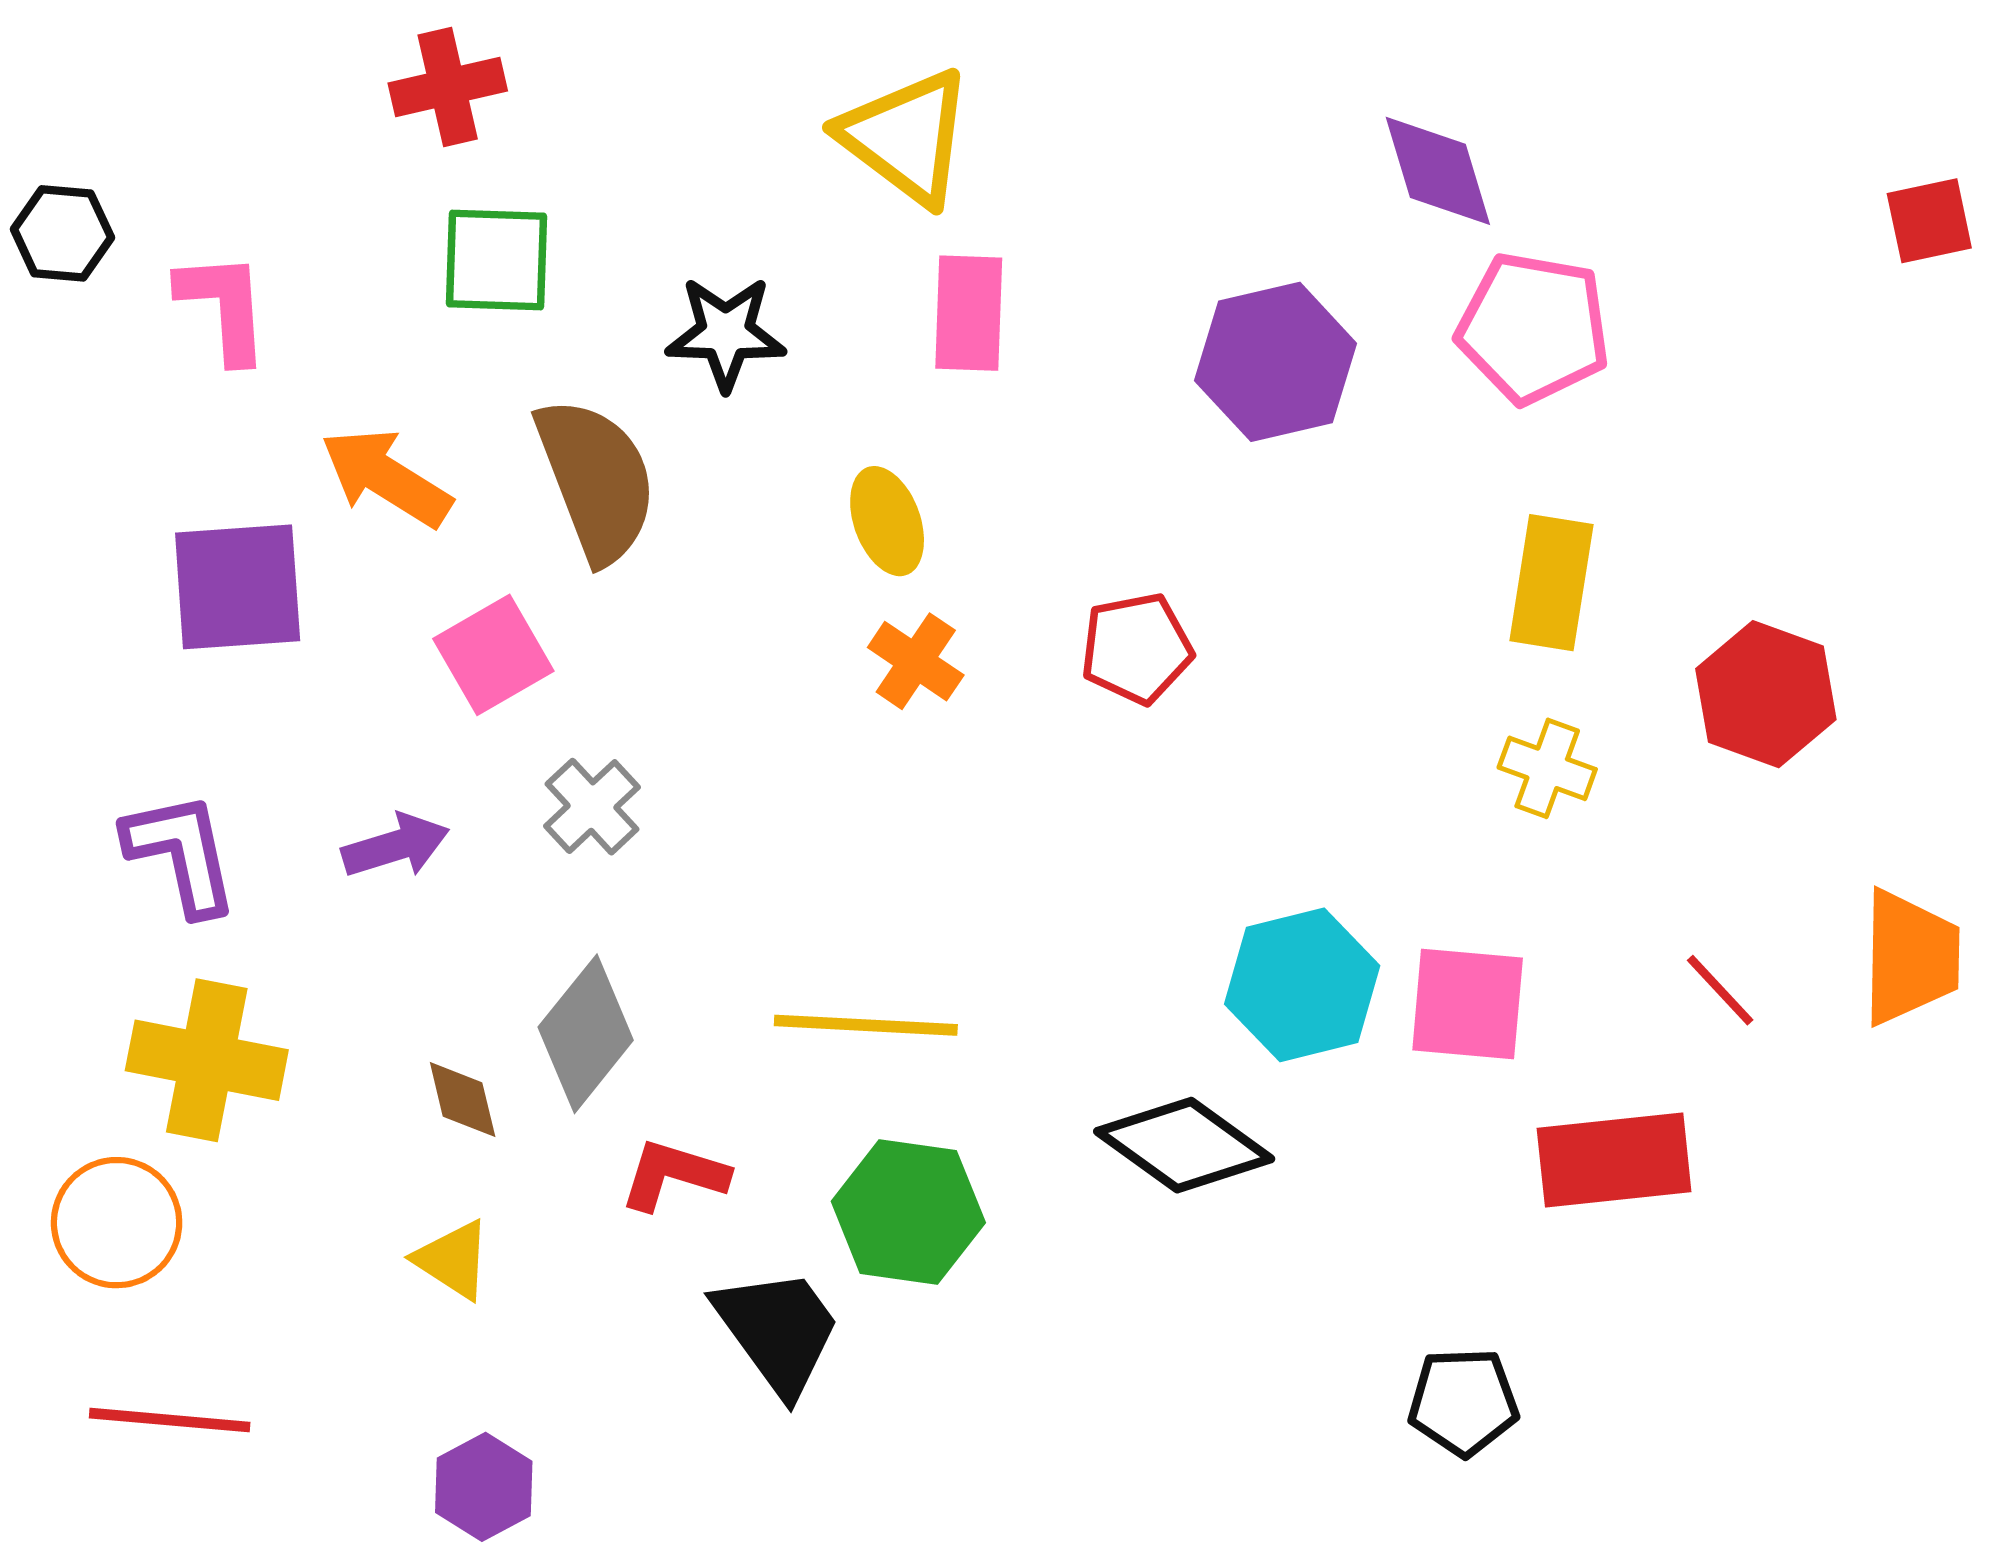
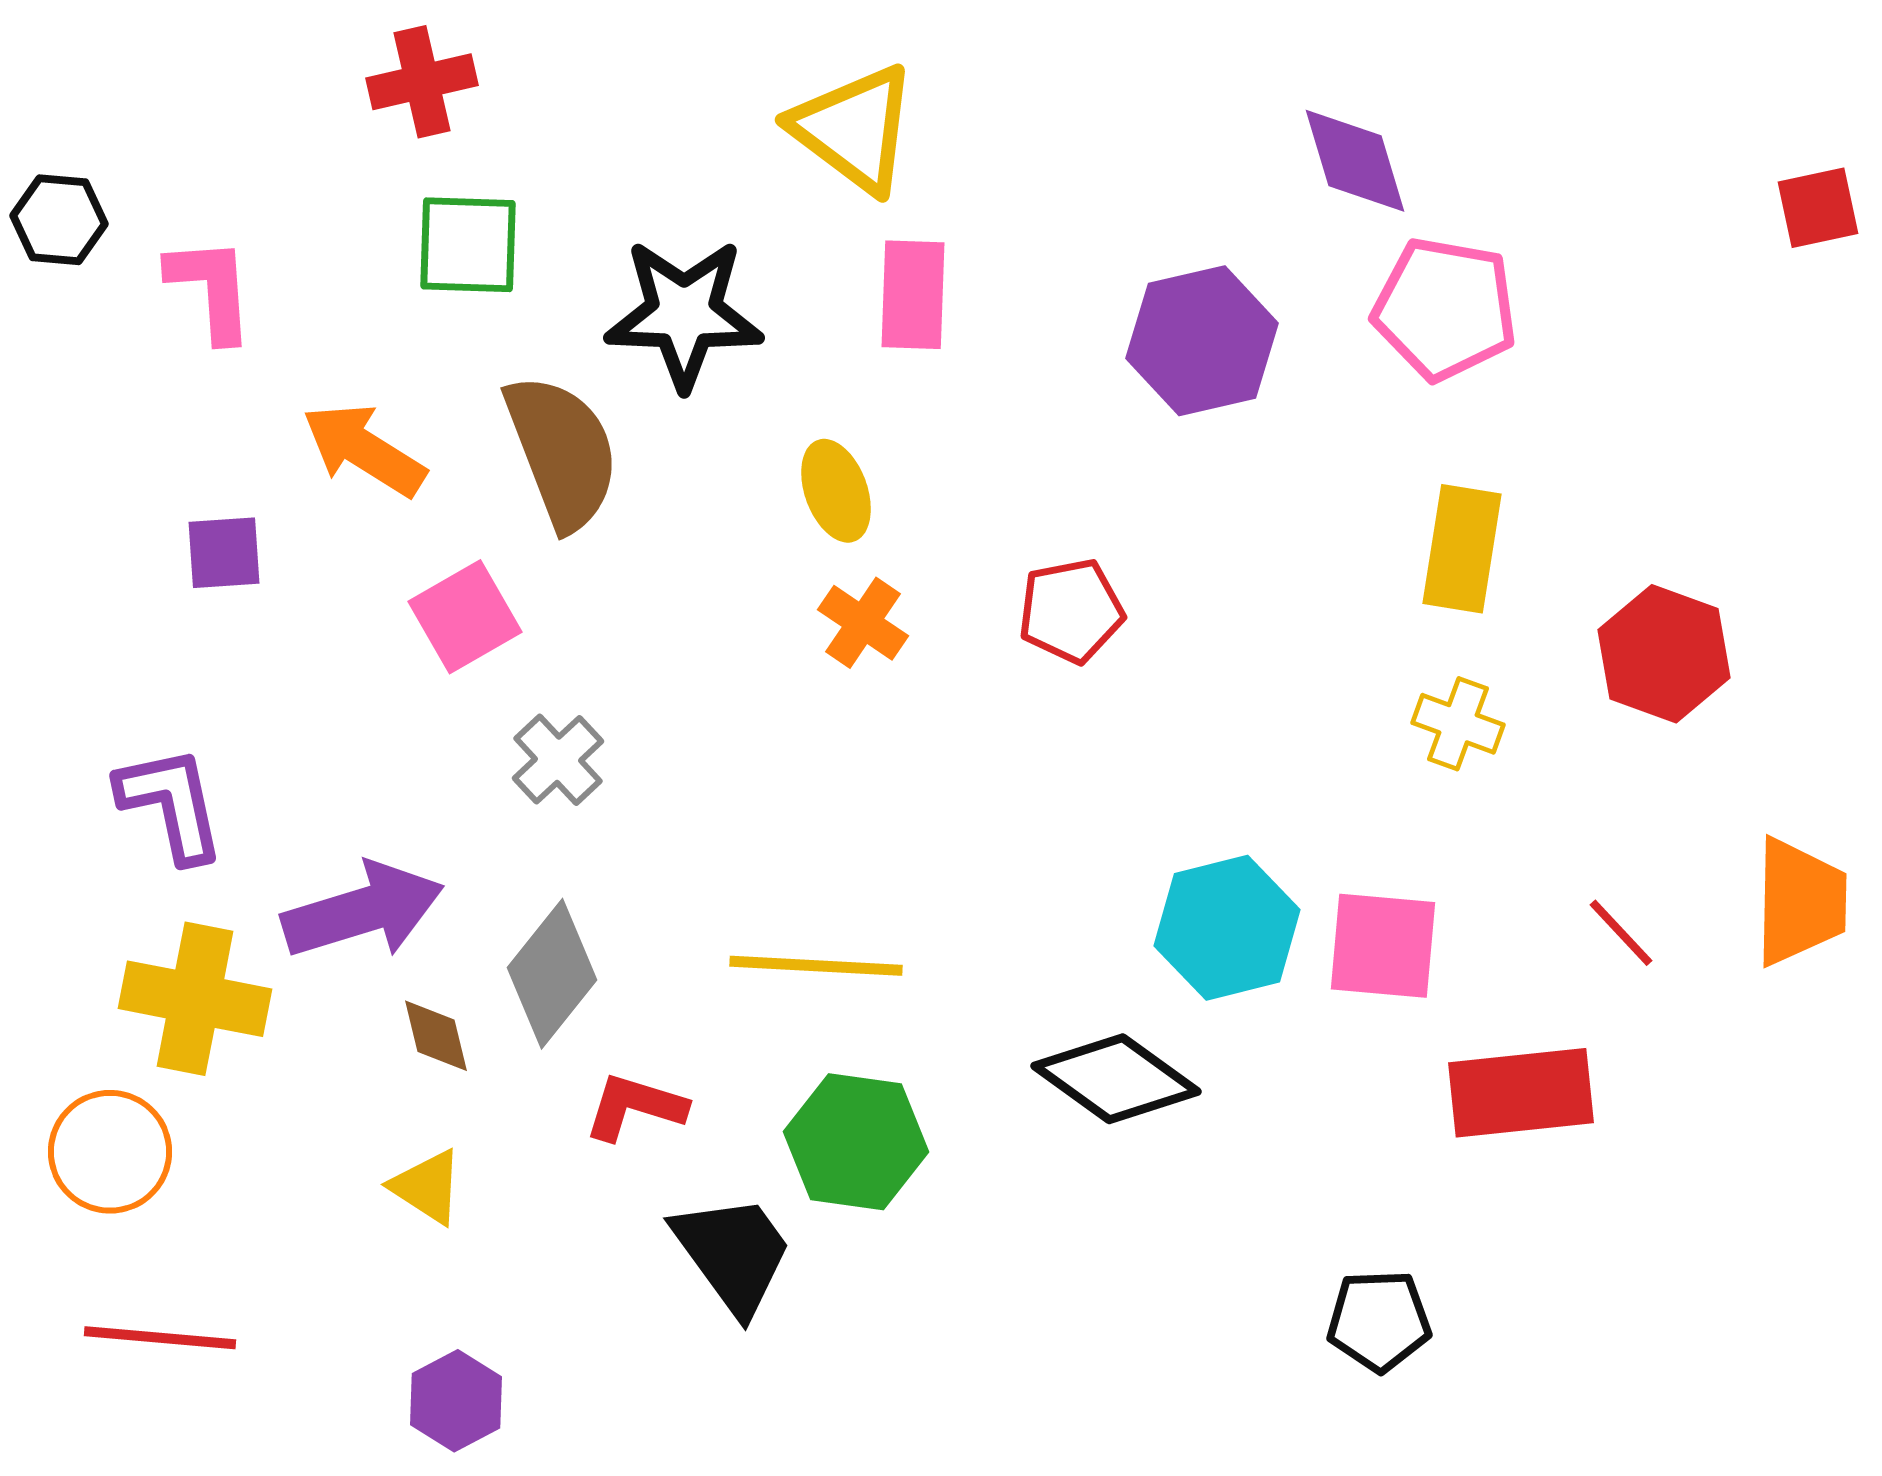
black star: (726, 333) -> (684, 314), size x1.4
purple square: (238, 587) -> (224, 553), size x0.6
purple arrow: (396, 846) -> (363, 911), moved, size x1.6

